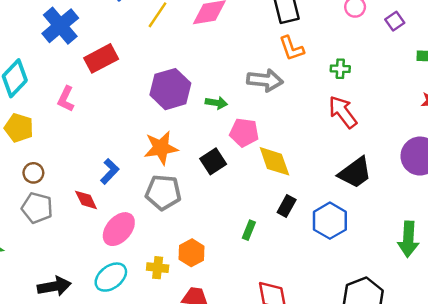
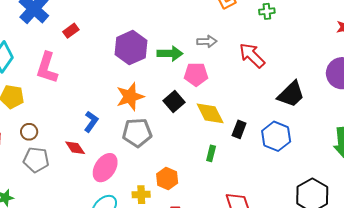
red rectangle: (101, 58) -> (71, 31), size x0.6
gray arrow: (265, 80) -> (207, 41), moved, size x0.7
pink L-shape: (66, 99) -> (47, 68), size x1.5
green arrow: (216, 103) -> (170, 54), size x1.4
red arrow: (343, 112) -> (252, 55), moved
yellow diamond: (274, 161) -> (210, 113), moved

